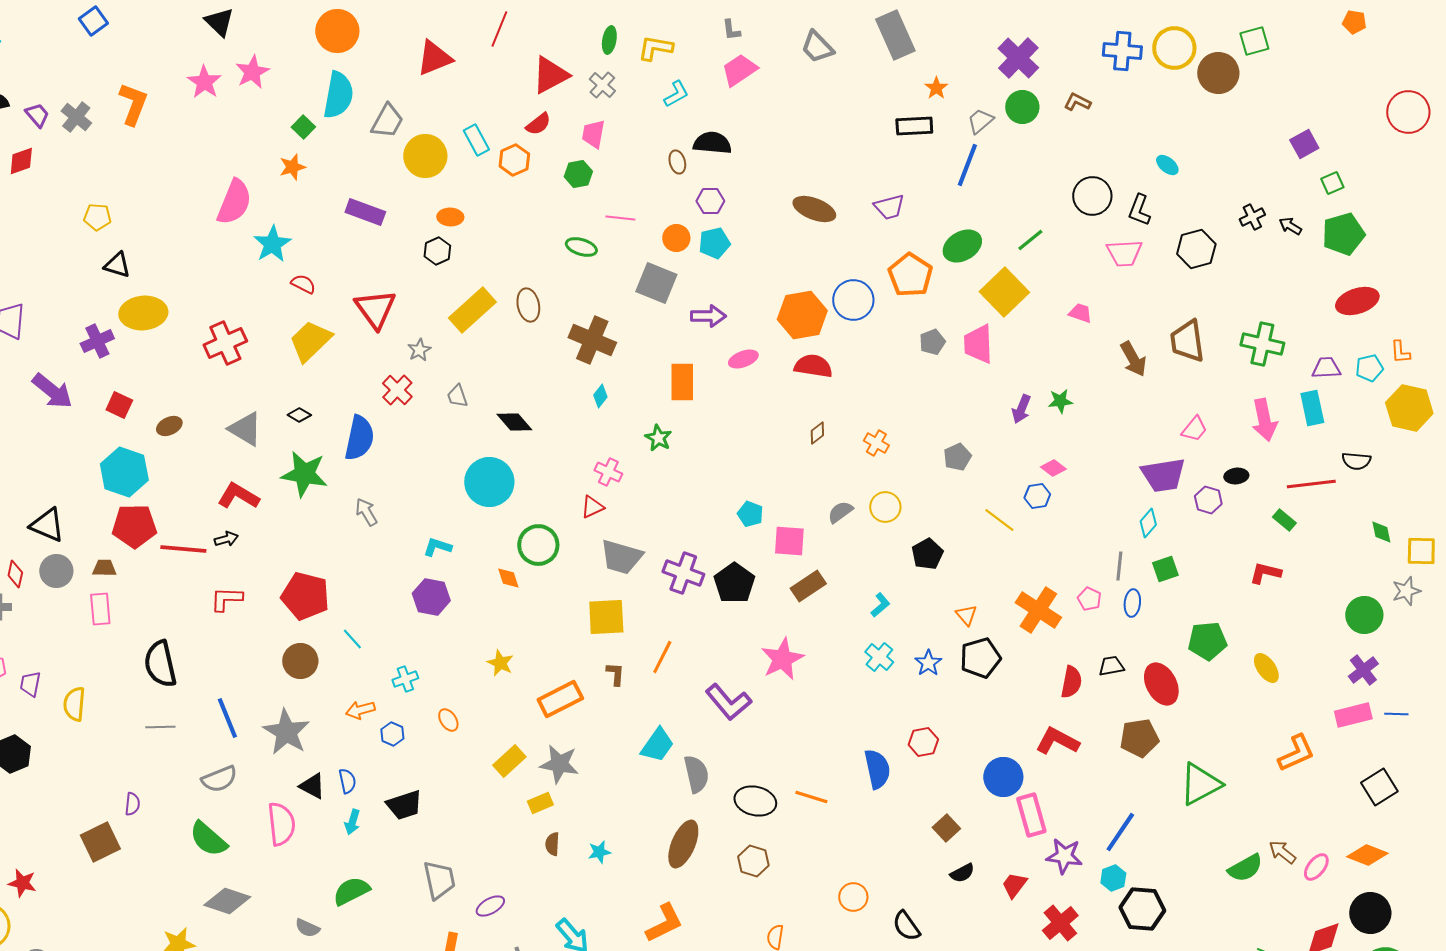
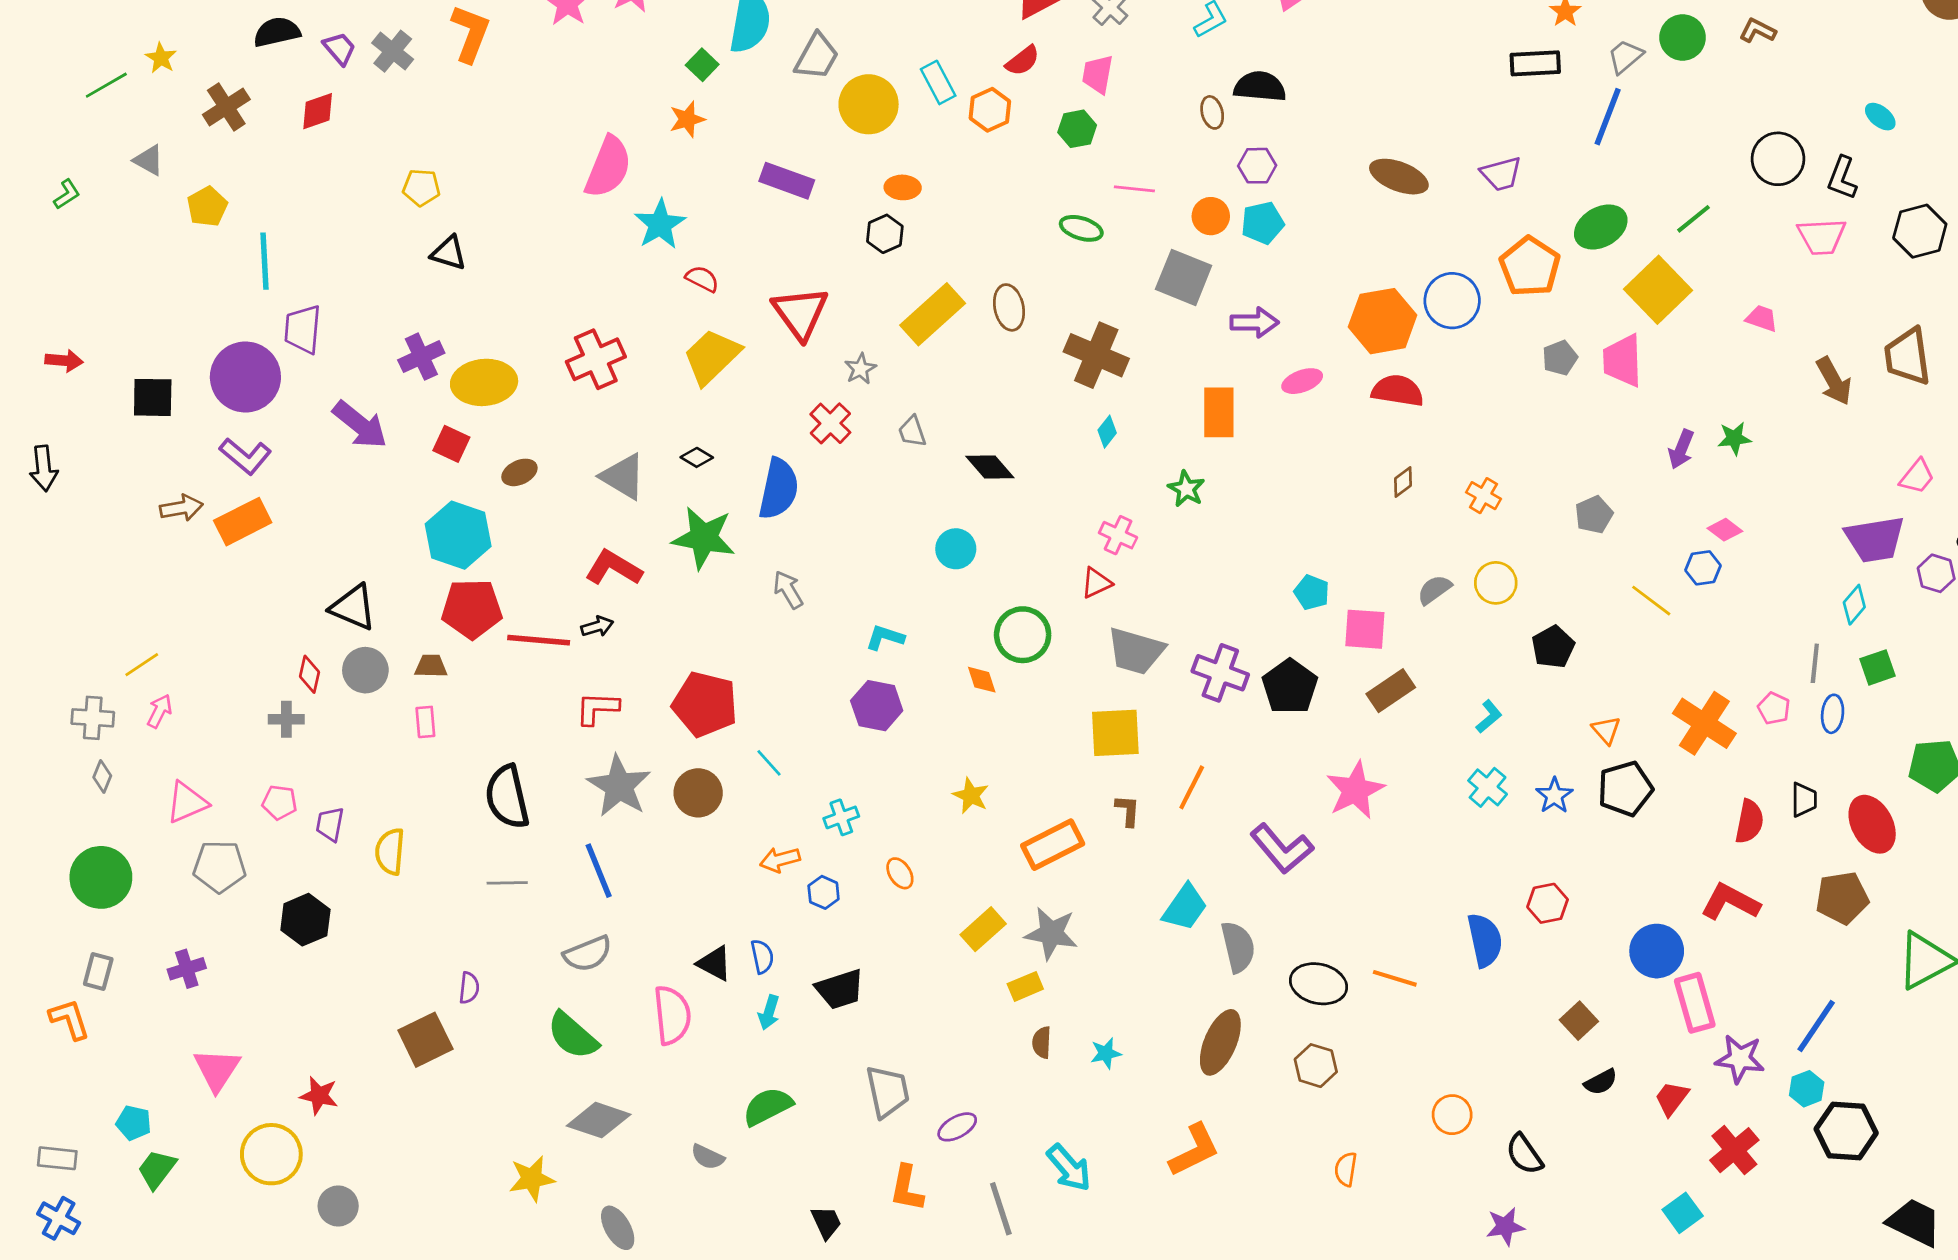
yellow ellipse: (143, 313) -> (484, 382), moved
cyan circle: (489, 482) -> (956, 549), size x0.6
pink rectangle: (100, 609) -> (425, 722), size x0.7
black trapezoid: (1111, 666) -> (1804, 800), turned 100
gray star: (286, 732) -> (619, 786), moved

